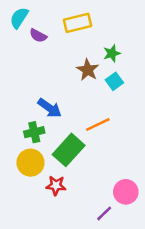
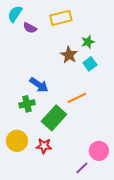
yellow circle: (30, 163) -> (17, 141), moved

